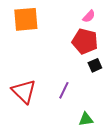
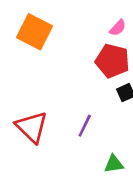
orange square: (26, 19) -> (34, 32), turned 32

